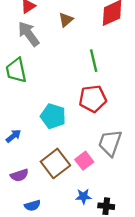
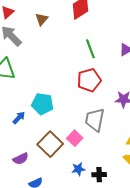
green line: (94, 61) -> (90, 49), moved
red pentagon: (93, 99) -> (89, 80), moved
blue arrow: (13, 136) -> (19, 118), moved

